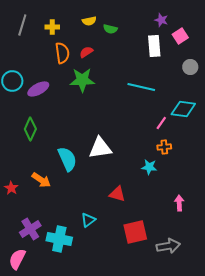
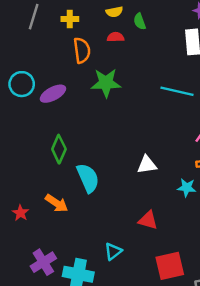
green semicircle: (110, 29) -> (140, 21), turned 56
red semicircle: (86, 52) -> (116, 37), moved, turned 32
green diamond: (30, 129) -> (59, 149), moved
white triangle: (100, 148) -> (147, 165), moved, size x0.7

